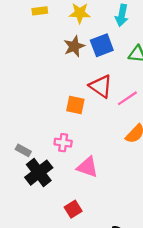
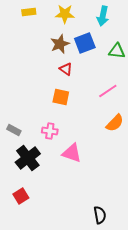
red triangle: (101, 86) -> (66, 69), moved, size x0.6
gray rectangle: (23, 150) -> (14, 130), moved
red square: (73, 209) -> (21, 196), moved

